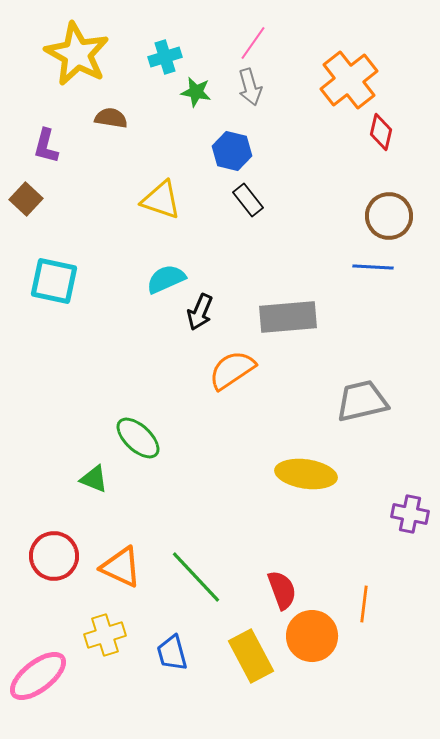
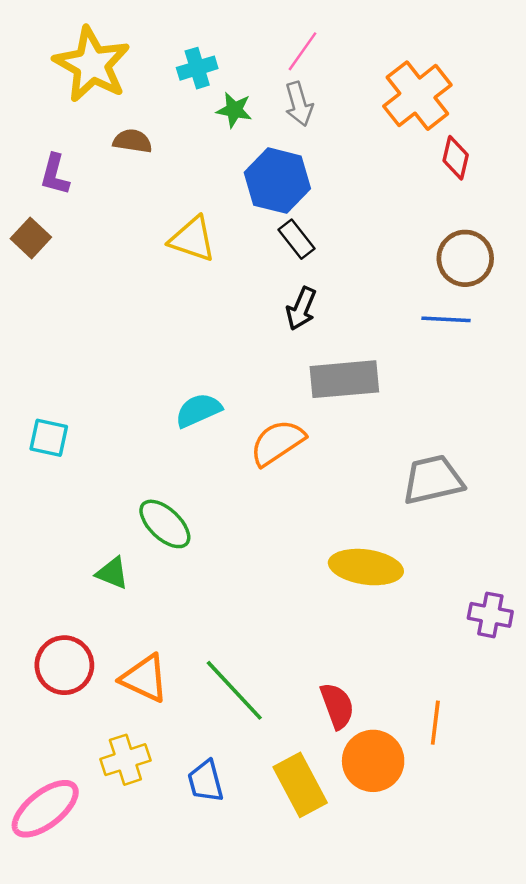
blue hexagon: (232, 151) -> (277, 181), size x1.4
cyan semicircle: (166, 279) -> (198, 410), moved
cyan square: (54, 281) -> (49, 438), moved, size x0.7
black arrow: (200, 312) -> (301, 309), moved

